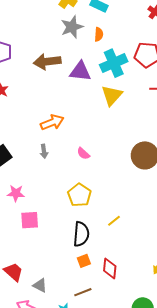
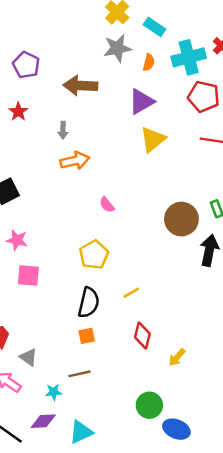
cyan cross: (114, 63) -> (189, 57), moved
purple triangle: (80, 71) -> (141, 102), moved, turned -45
gray arrow: (44, 151) -> (63, 130), moved
red diamond: (110, 268) -> (142, 335), moved

